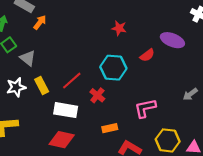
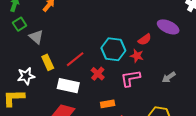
red star: (119, 28) -> (137, 56), moved
white star: (16, 87) -> (26, 76), moved
gray arrow: (190, 94) -> (169, 77), moved
pink L-shape: (145, 108) -> (130, 78), moved

